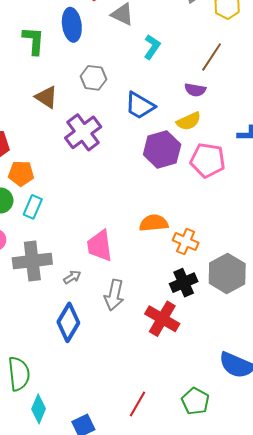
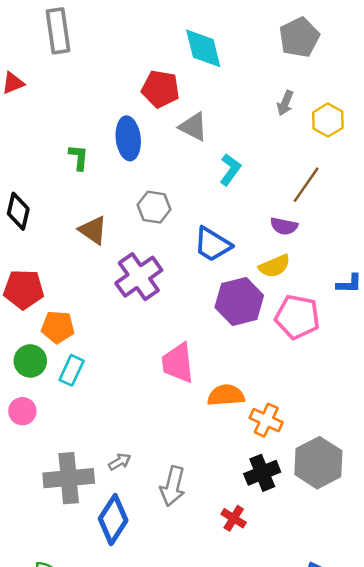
green L-shape: (34, 41) -> (79, 157), size x0.7
pink trapezoid: (100, 246) -> (178, 363), moved
gray cross: (32, 261) -> (69, 478), moved
red cross: (162, 319) -> (234, 518), size x0.6

